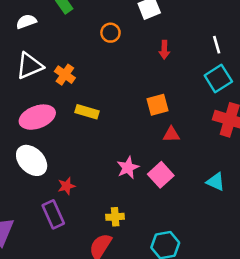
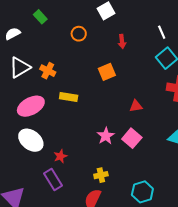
orange square: (157, 105) -> (107, 72), moved

